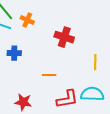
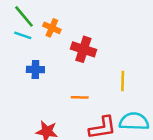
red cross: (64, 37) -> (83, 49), moved
yellow line: (95, 62) -> (123, 81), moved

